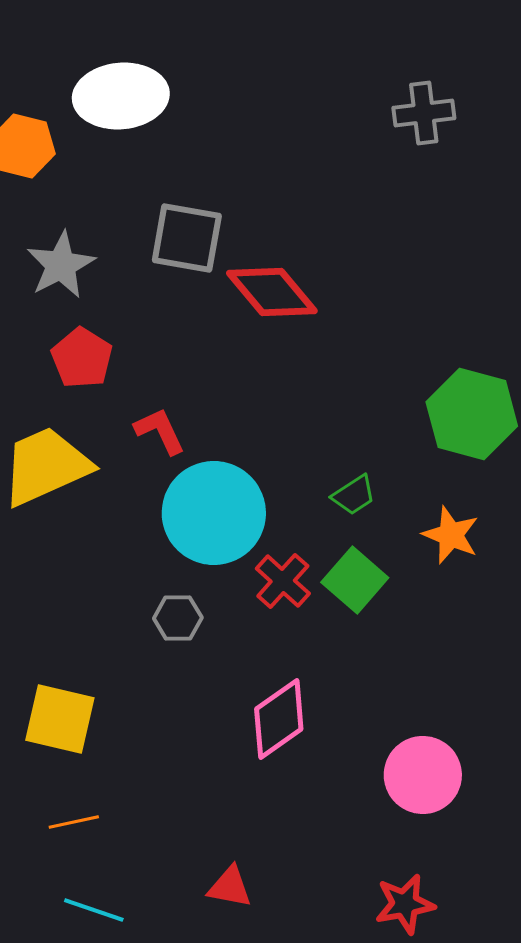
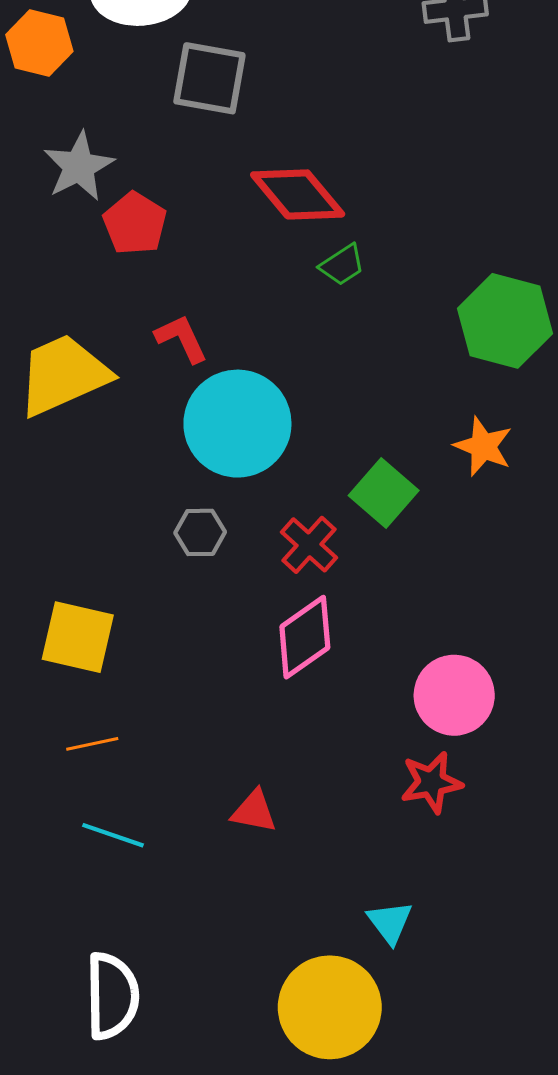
gray square: (187, 238) -> (209, 78), moved
red pentagon: (82, 358) -> (135, 223), moved
green trapezoid: (354, 495) -> (342, 265), moved
red cross: (283, 581) -> (309, 545), moved
red star: (405, 904) -> (431, 782), moved

